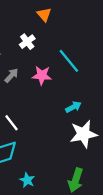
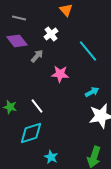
gray arrow: (11, 75) -> (37, 56), moved
pink star: (42, 75) -> (60, 74), moved

